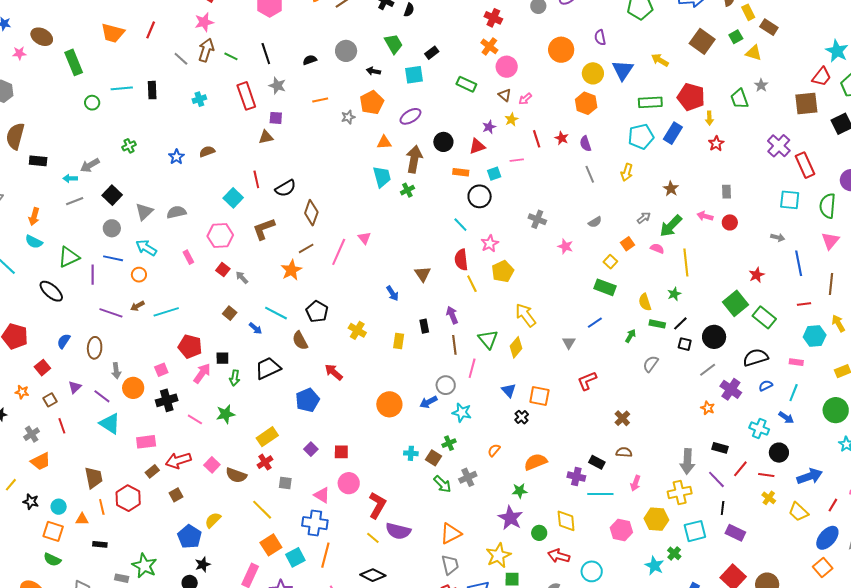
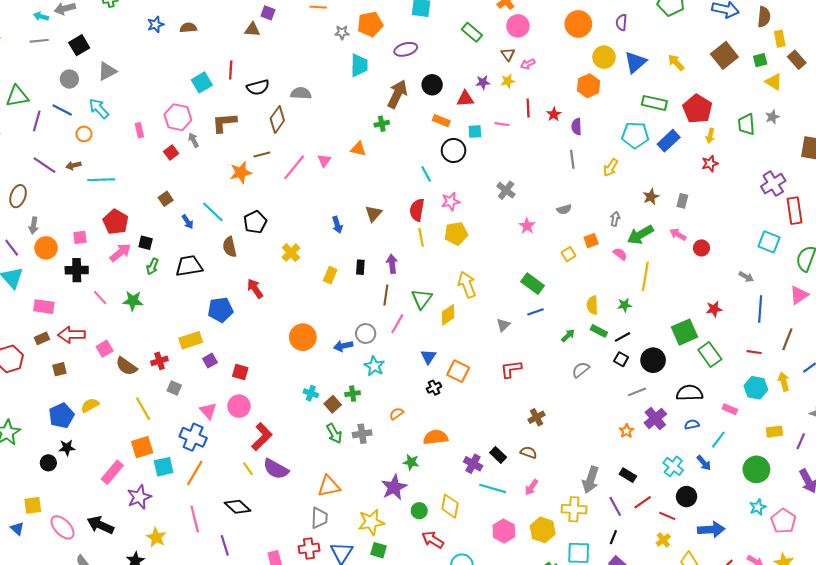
orange triangle: (384, 142) -> (358, 149), moved
cyan trapezoid: (382, 177) -> (359, 65), moved
gray rectangle: (726, 192) -> (682, 201), moved
gray semicircle: (176, 212) -> (301, 93), moved
gray arrow: (644, 218) -> (615, 219), turned -56
gray arrow: (242, 278) -> (193, 140), moved
green rectangle: (605, 287) -> (533, 284), moved
yellow rectangle: (267, 437) -> (191, 340), moved

